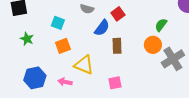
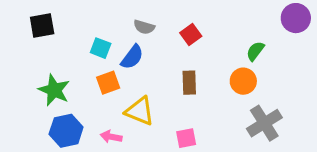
blue semicircle: (102, 28) -> (132, 57), moved
green star: (27, 39) -> (54, 90), moved, size x1.5
gray cross: (173, 59) -> (264, 123), moved

